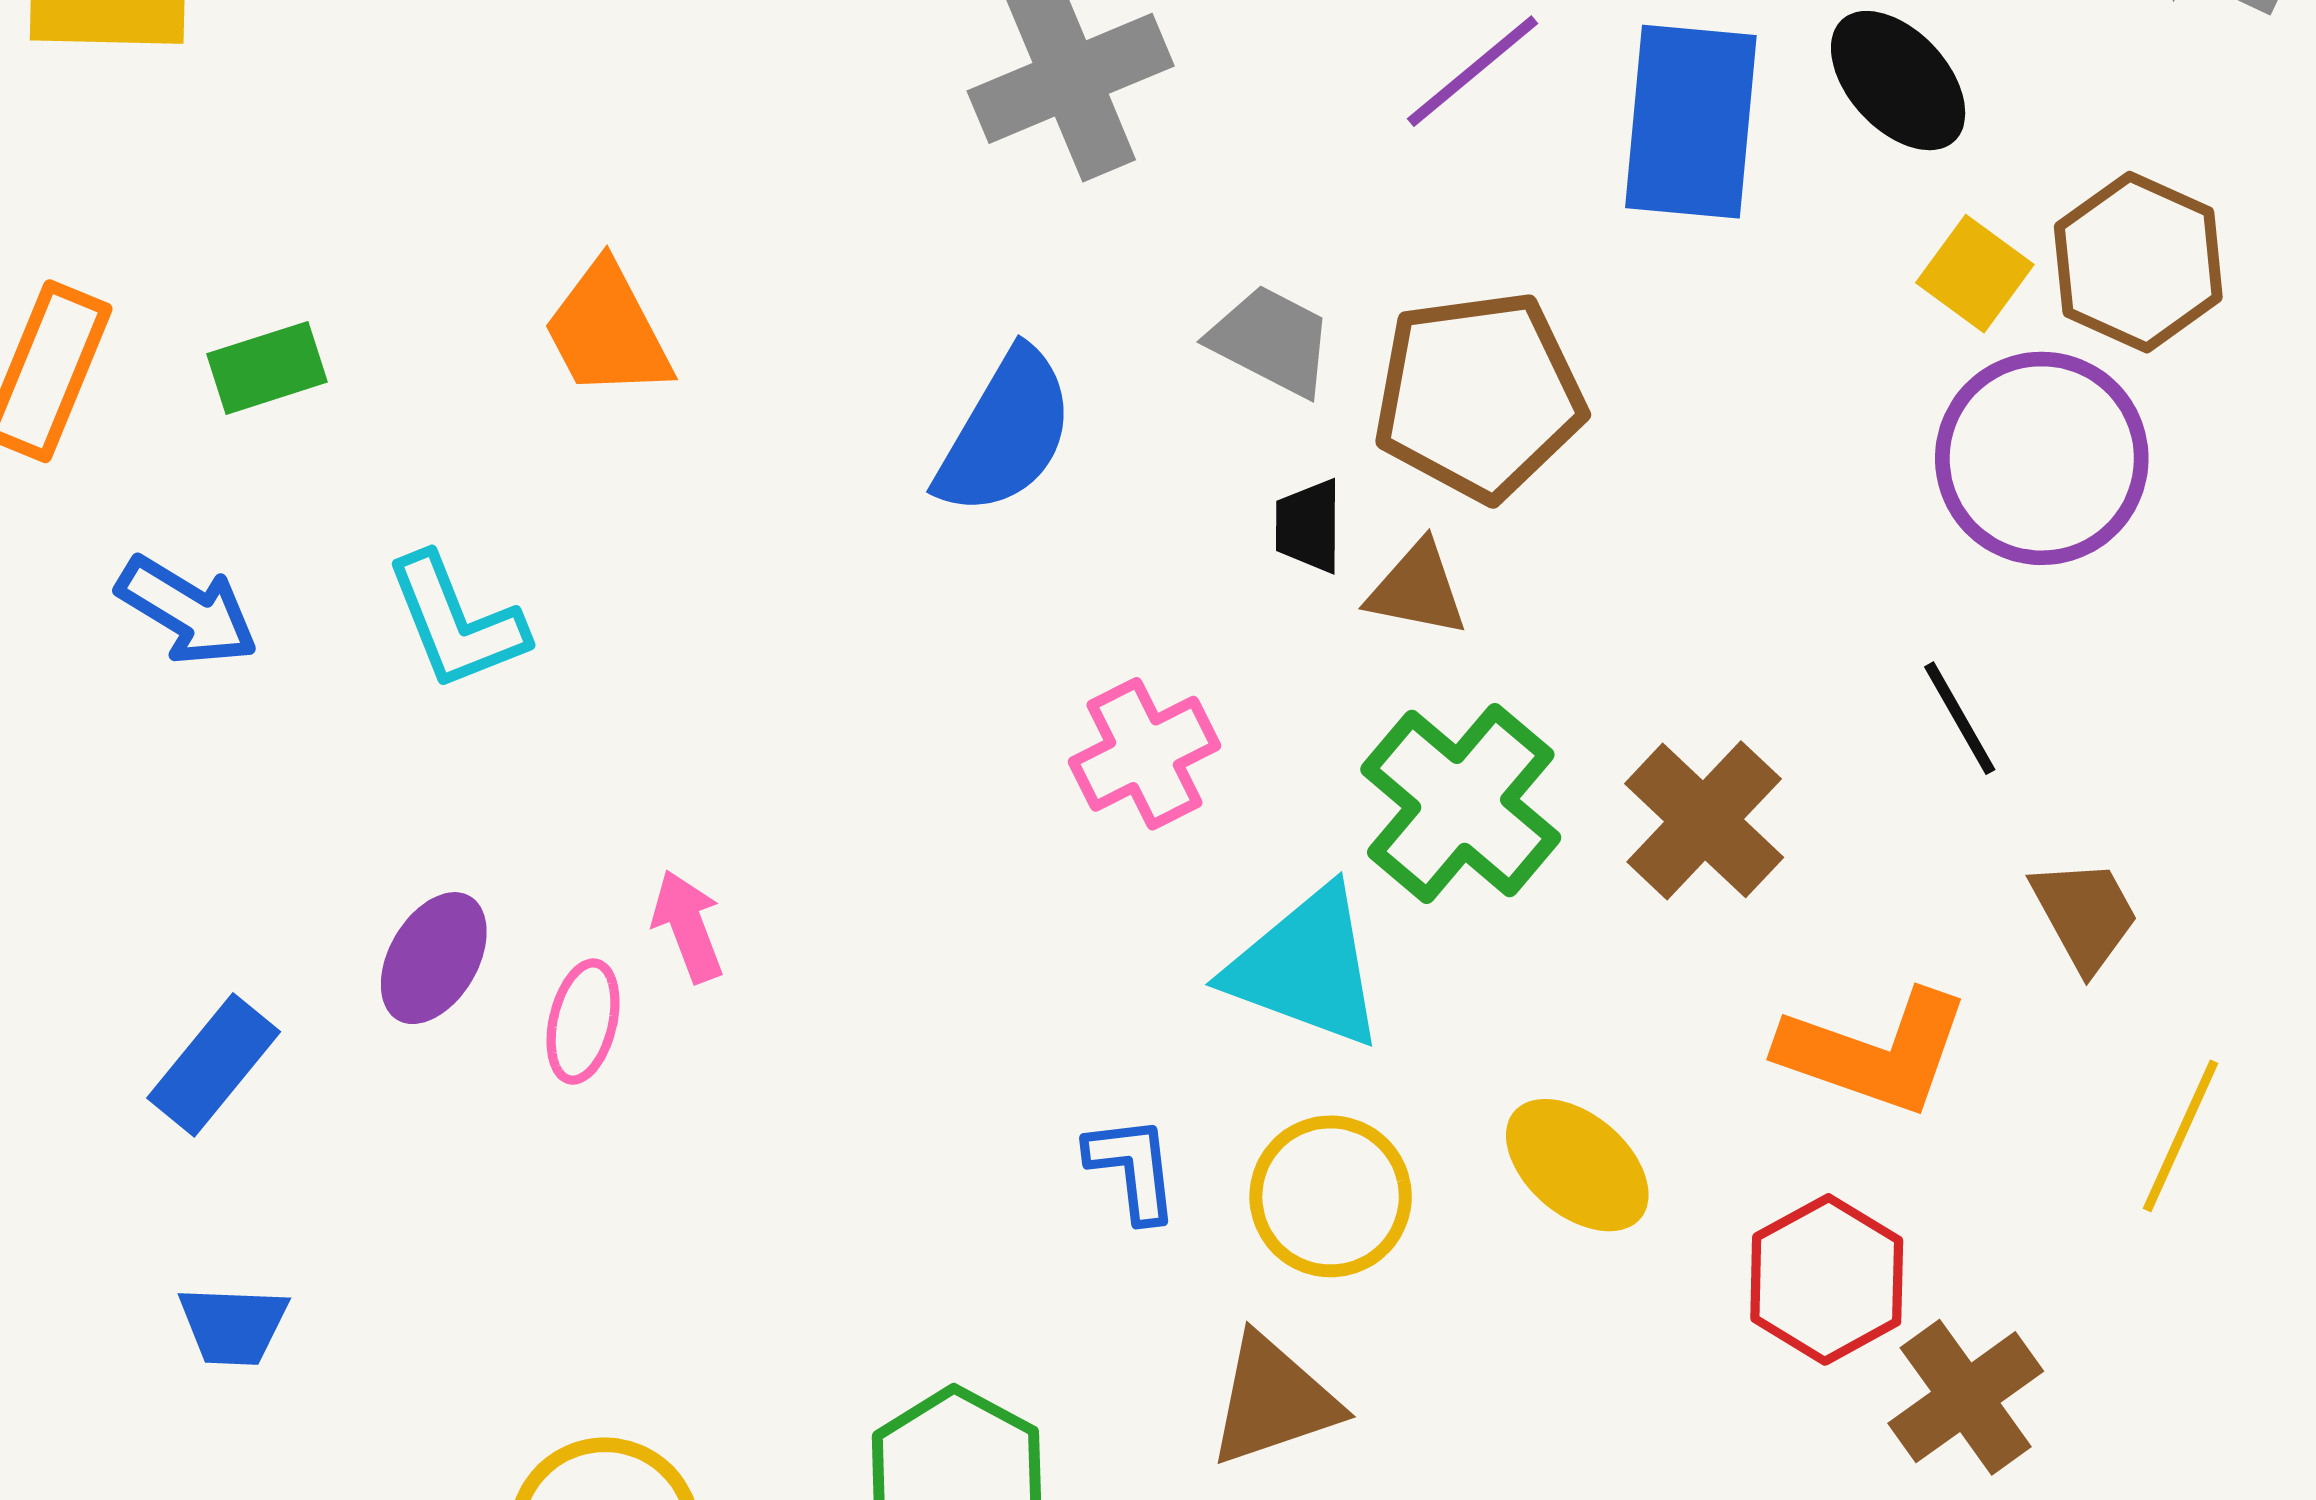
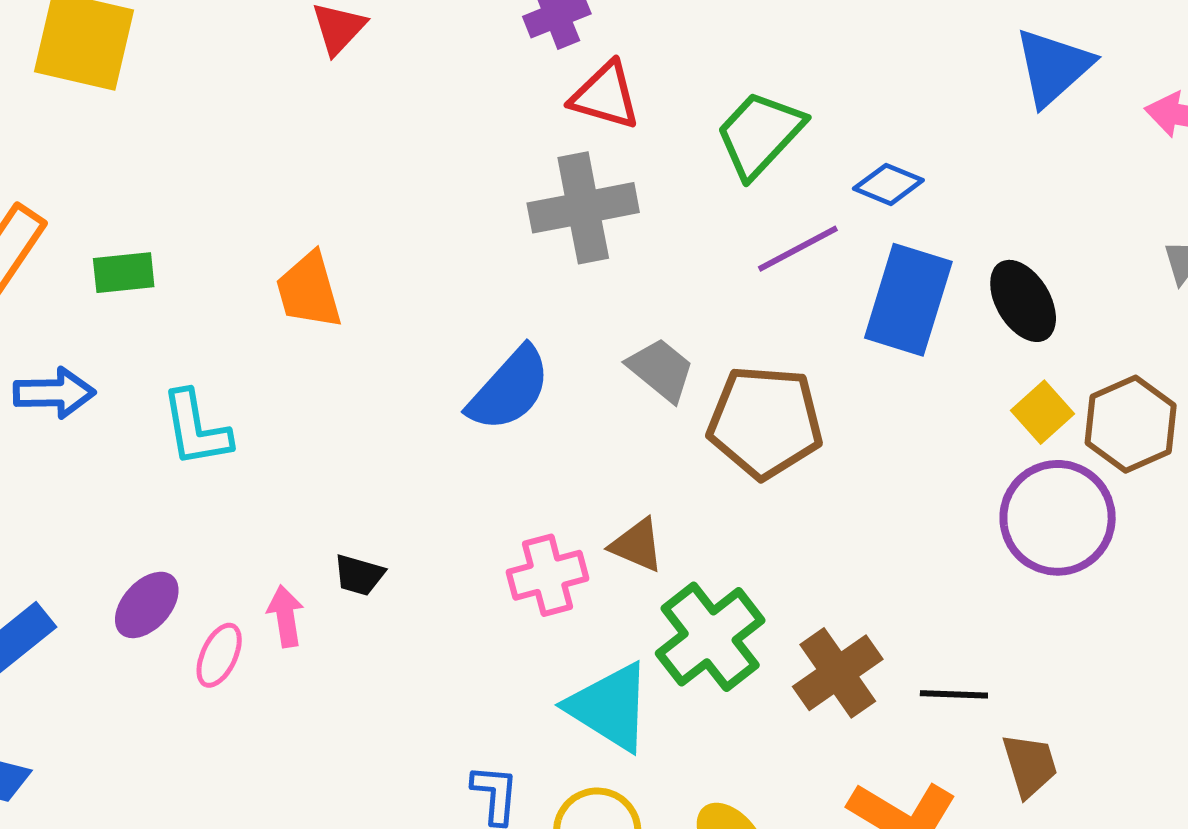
black trapezoid: (1309, 526) -> (359, 575), moved, turned -86
brown triangle: (1417, 589) -> (637, 545), moved
blue arrow: (187, 611) -> (54, 393), turned -44
black line: (1960, 718) -> (954, 694), moved, turned -70

